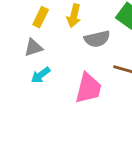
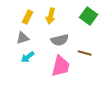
gray semicircle: (97, 39) -> (60, 40), moved

